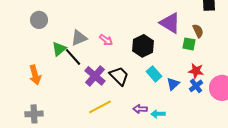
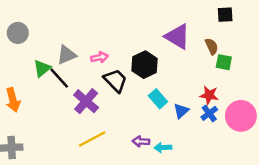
pink arrow: (106, 40) -> (99, 57), turned -48
green square: (189, 44) -> (224, 62), moved
black trapezoid: (119, 76) -> (115, 80), moved

